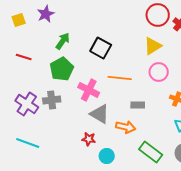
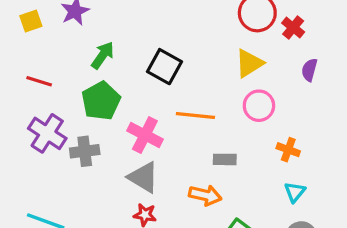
purple cross: (27, 104) -> (47, 133), moved
gray triangle: (100, 114) -> (143, 177), moved

